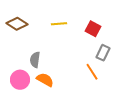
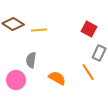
yellow line: (59, 24) -> (39, 30), moved
orange semicircle: (45, 80) -> (57, 78), moved

